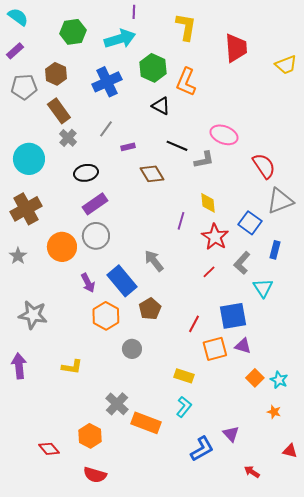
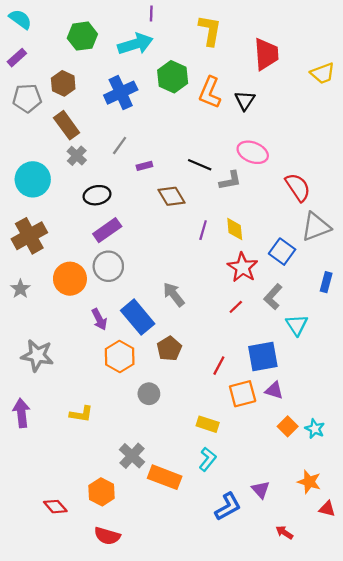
black triangle: (161, 106) -> (245, 100), moved, turned 36
purple line: (181, 221) -> (203, 230), moved
blue rectangle: (275, 250) -> (326, 282), moved
orange star: (274, 412) -> (309, 482), moved, size x1.5

